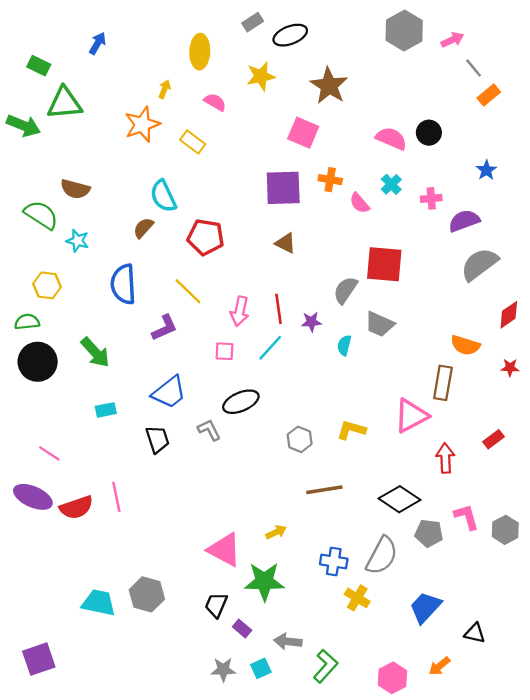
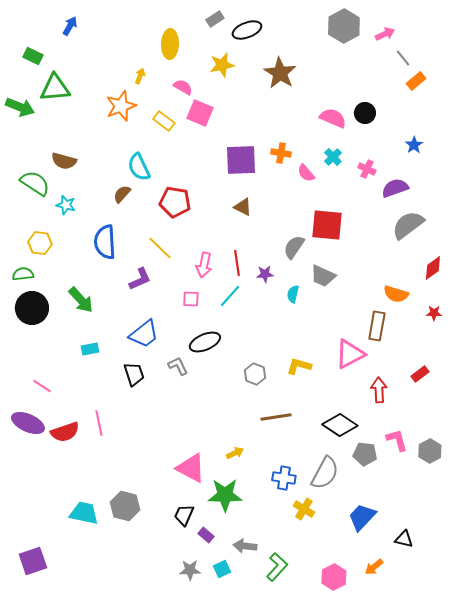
blue arrow: (98, 43) -> (70, 26), moved
pink square: (303, 133) -> (200, 113), moved
pink cross: (431, 198) -> (367, 169), turned 30

